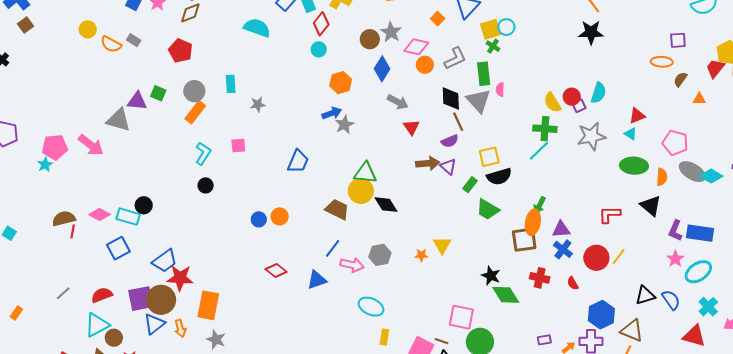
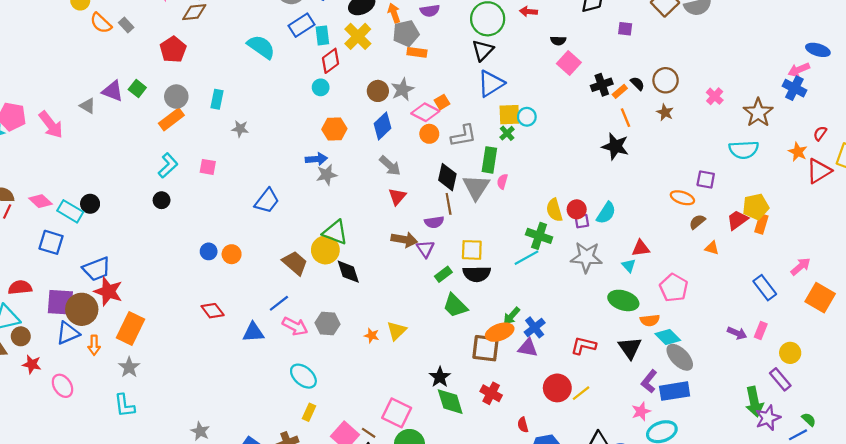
orange square: (438, 19) -> (442, 102), moved
gray triangle: (119, 120) -> (88, 106), size x0.6
gray ellipse: (692, 172) -> (680, 357), moved
cyan diamond: (711, 176) -> (668, 337), moved
orange semicircle: (662, 177) -> (650, 320), turned 66
orange ellipse: (533, 222) -> (500, 332), turned 45
blue rectangle: (700, 233) -> (675, 391), turned -32
blue square: (118, 248) -> (51, 242), turned 30
blue cross: (563, 249) -> (535, 327), moved
red semicircle: (573, 283) -> (523, 425), moved

